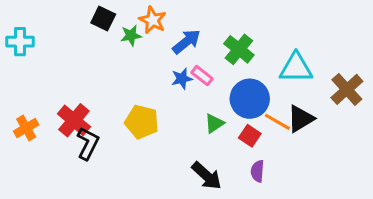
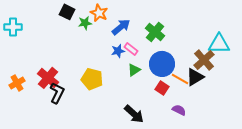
cyan triangle: (296, 68) -> (219, 44), moved
brown cross: (347, 89) -> (204, 60), moved
green triangle: (214, 123) -> (134, 70), moved
purple semicircle: (257, 171) -> (179, 110), moved, turned 112

